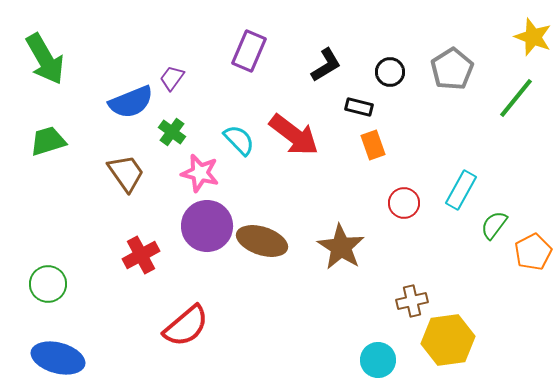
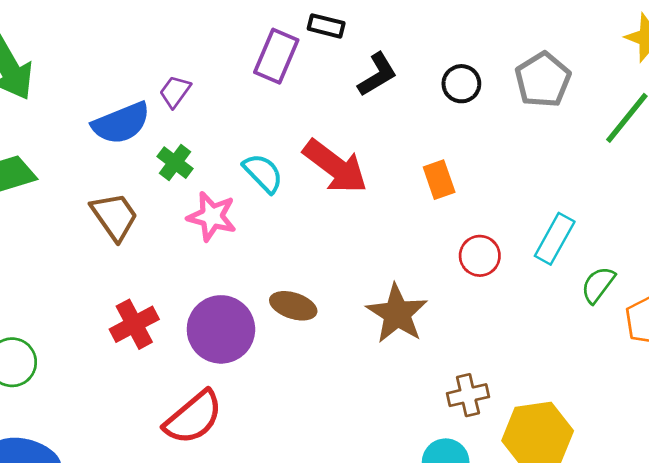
black rectangle: (359, 107) -> (326, 26), moved
purple circle: (207, 226) -> (221, 329), moved
brown ellipse: (262, 241) -> (293, 306), size x0.7
brown cross: (412, 301) -> (468, 395), moved

